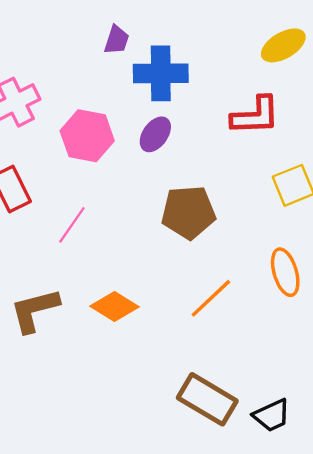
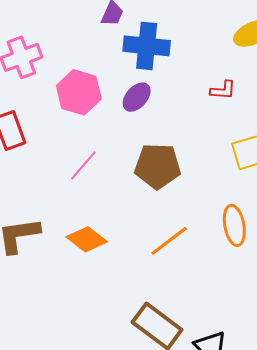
red L-shape: (255, 116) -> (223, 90), size x0.6
pink line: (72, 225) -> (83, 165), moved

